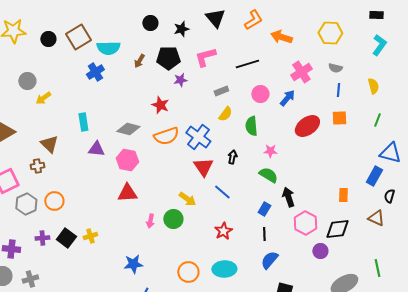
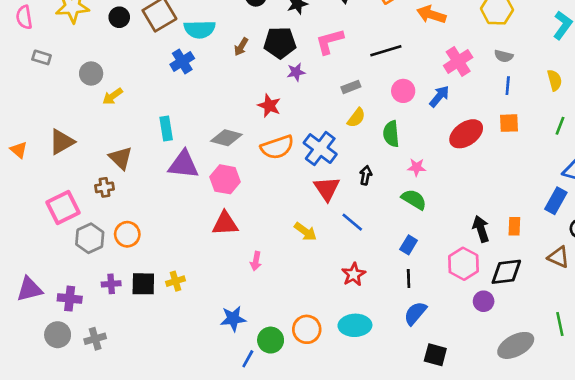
purple triangle: (96, 149) -> (184, 165), size x1.4
black arrow: (288, 197) -> (481, 229), moved
green circle: (173, 219) -> (271, 340), moved
black square: (66, 238) -> (143, 284), turned -36

